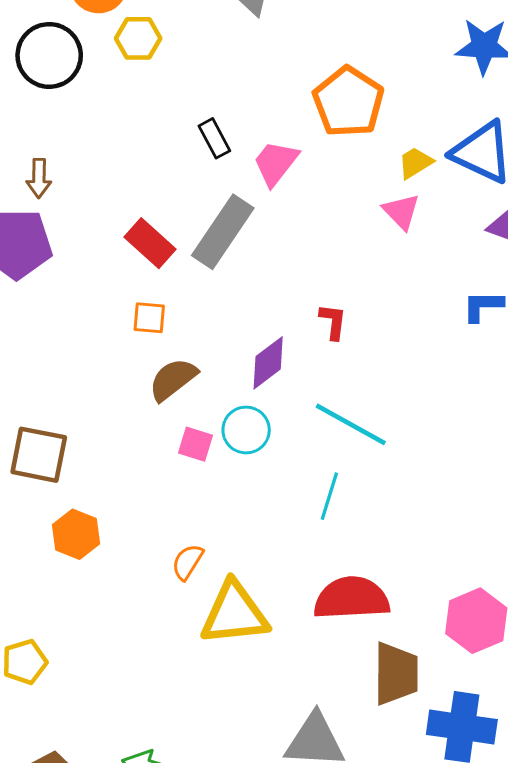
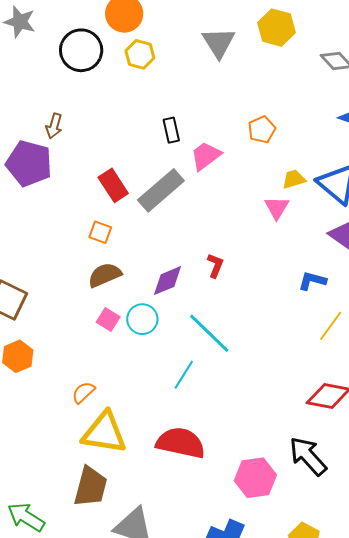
orange pentagon: (348, 102) -> (262, 130), size x0.6
brown trapezoid: (396, 674) -> (91, 487), moved

